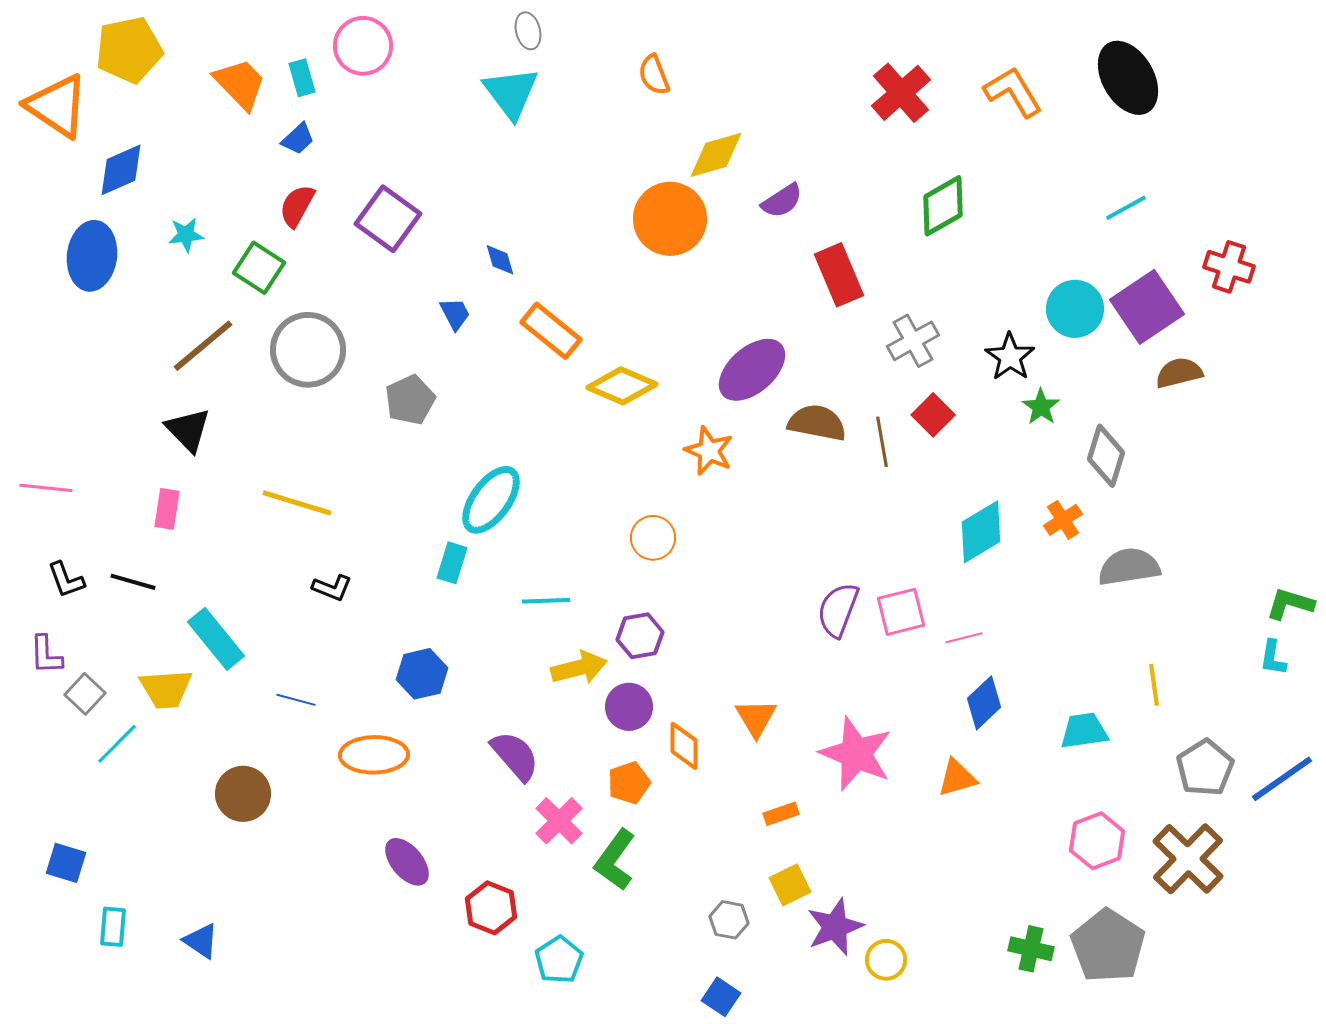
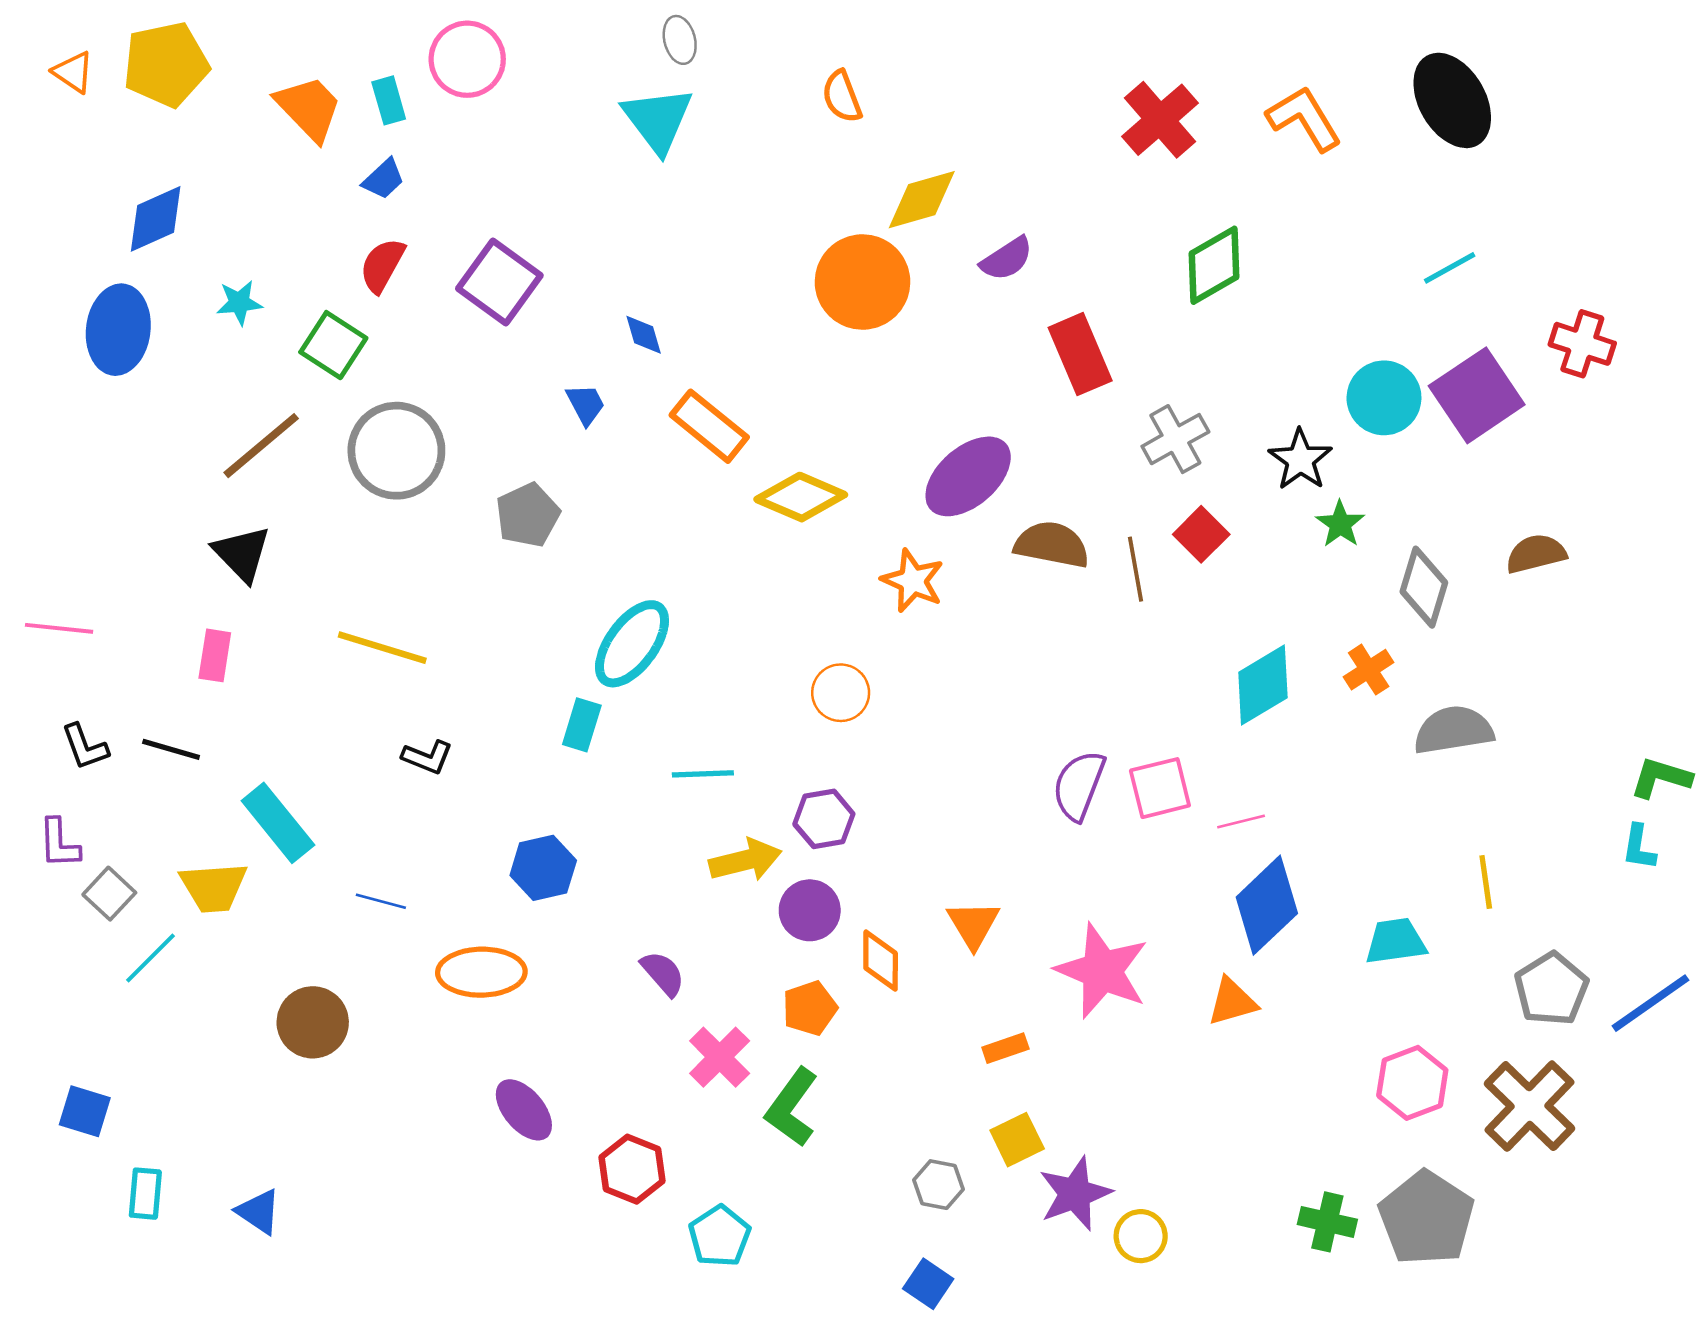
orange triangle: (57, 106) -> (73, 72), moved, size x0.5
brown semicircle: (1179, 373) -> (1536, 554), moved
blue diamond: (984, 703) -> (1267, 905), size x1.4
purple semicircle: (515, 756) -> (663, 973), size x0.7

